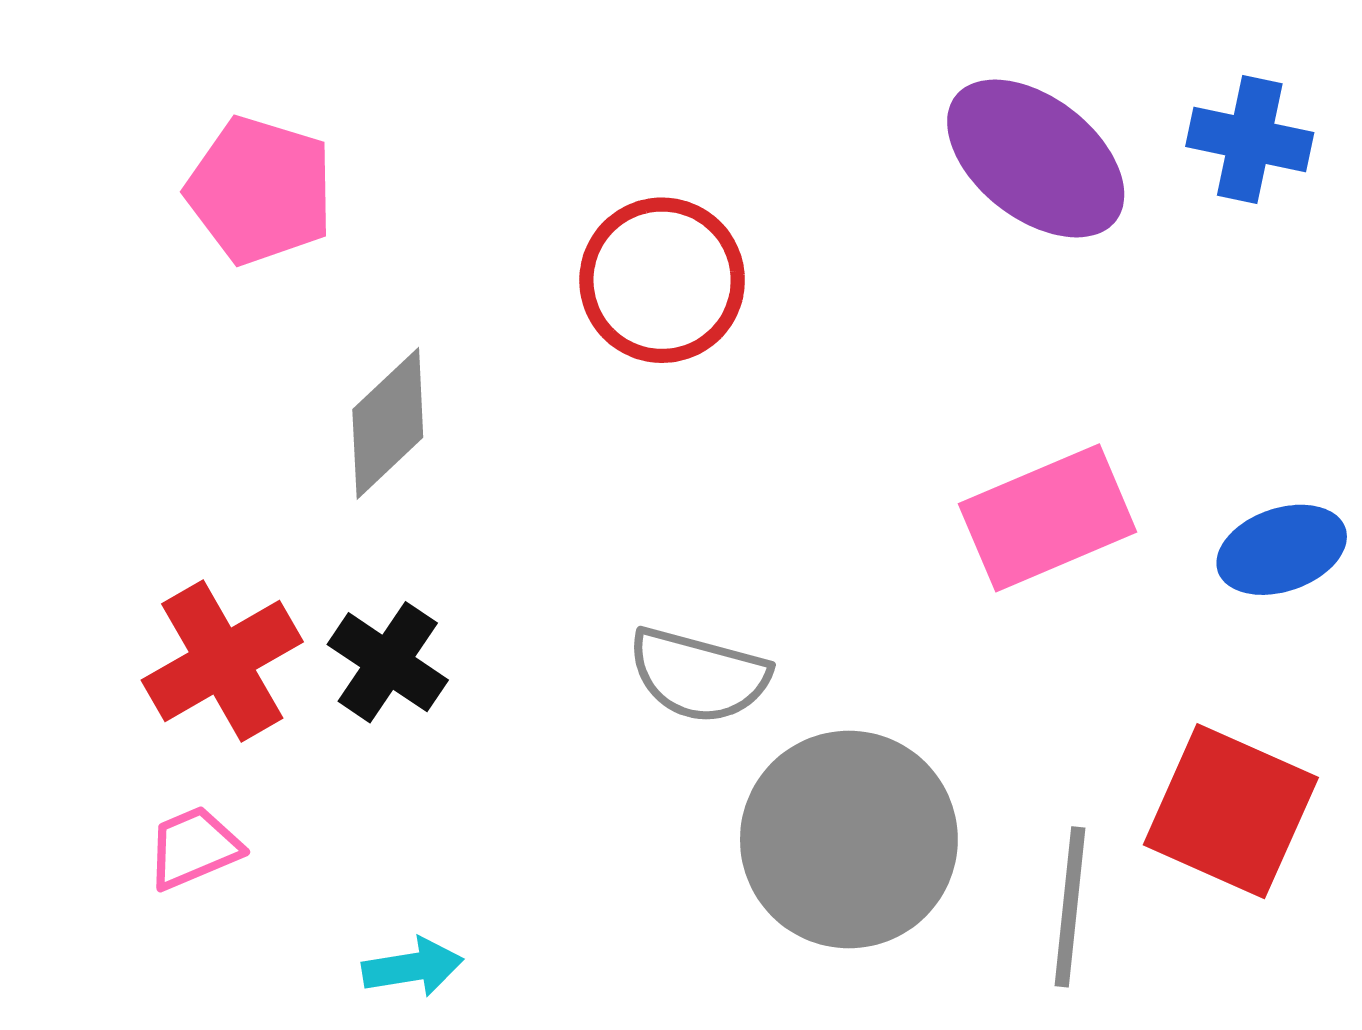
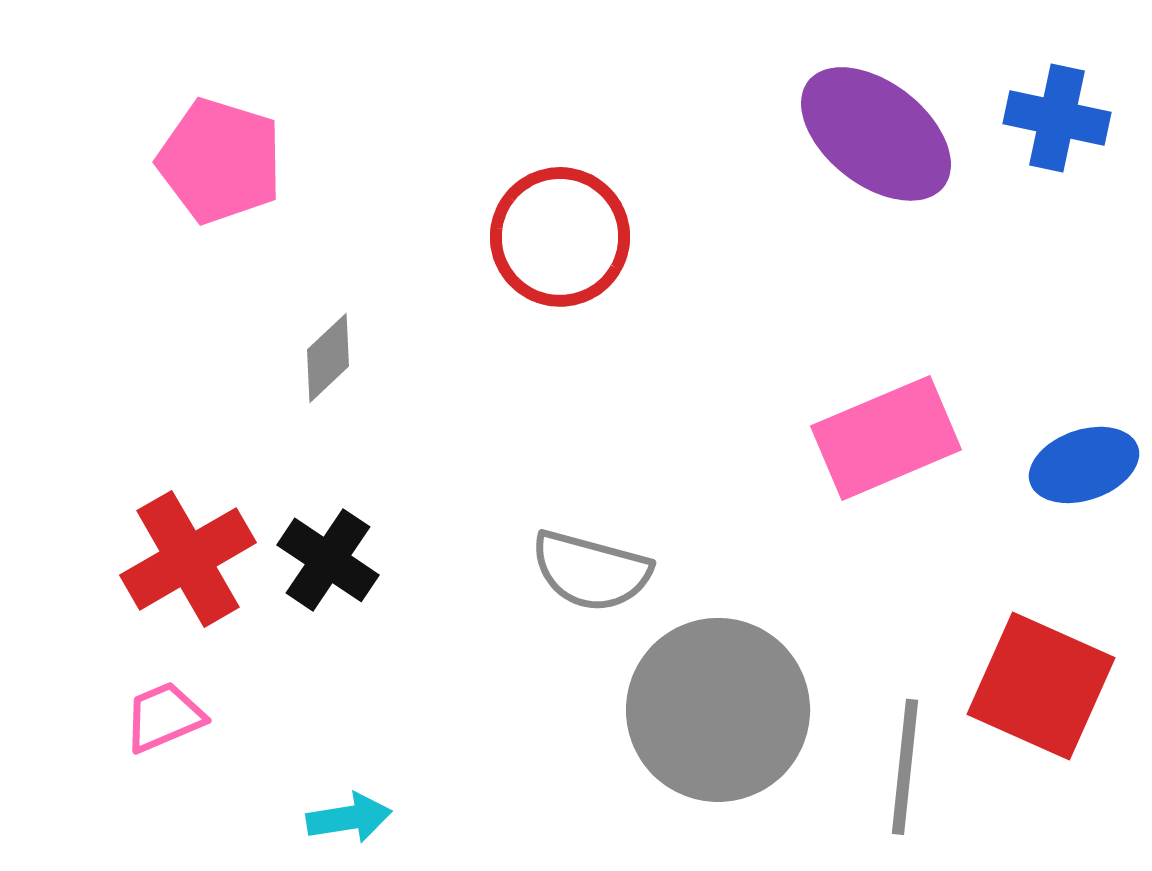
gray diamond: (388, 423) -> (328, 358), size x0.7

